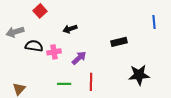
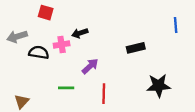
red square: (40, 11) -> (46, 13), turned -32
pink cross: (54, 52) -> (62, 44), moved
green line: (64, 84) -> (66, 88), moved

